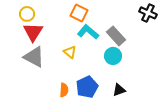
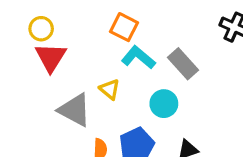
cyan circle: (113, 56) -> (164, 104), moved
gray triangle: (34, 57) -> (75, 110), moved

